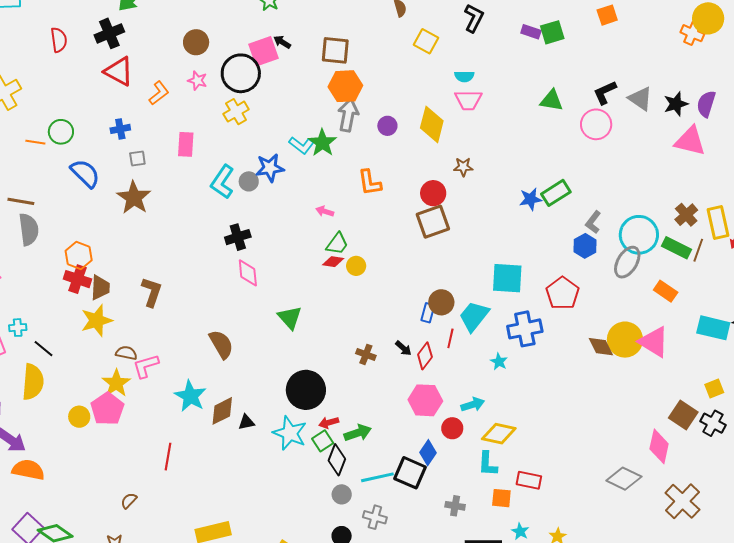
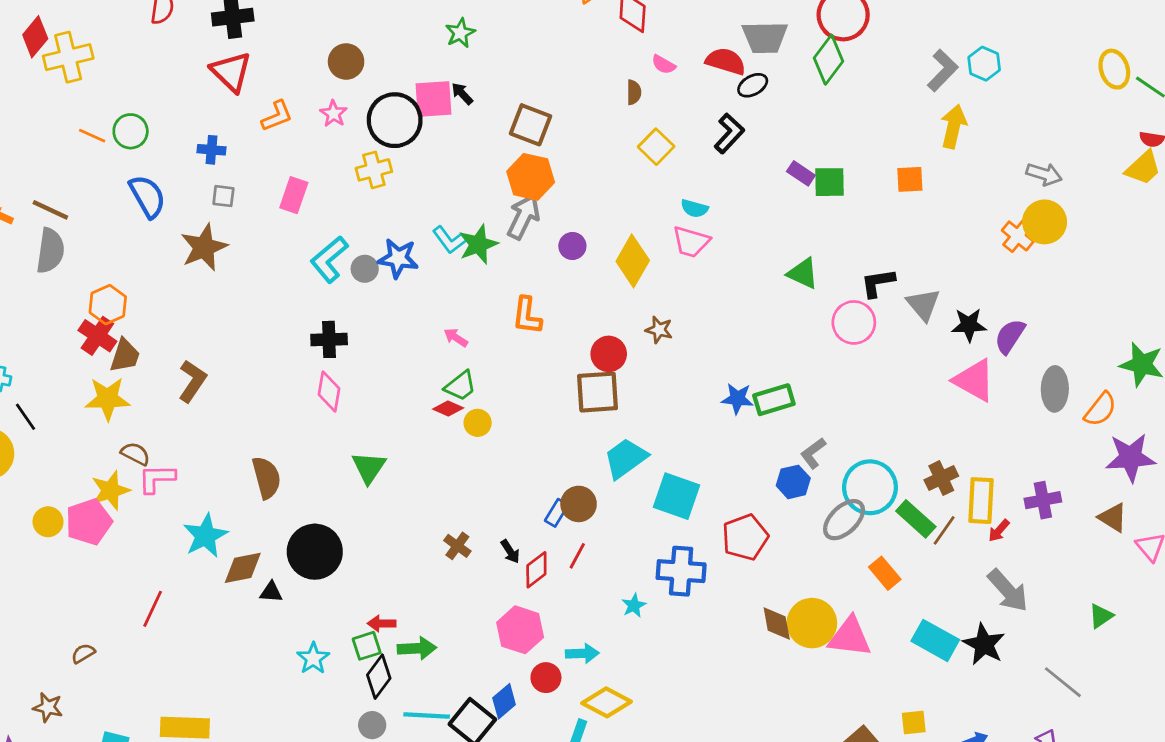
cyan trapezoid: (474, 316) -> (626, 458), moved
pink triangle: (654, 342) -> (850, 637), turned -40
black circle: (306, 390) -> (315, 552), moved
cyan star: (290, 433) -> (313, 658), moved, size x0.7

